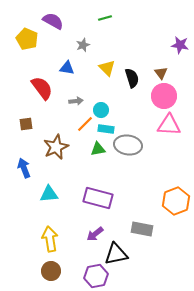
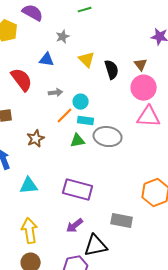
brown star: (56, 147) -> (36, 139), size x0.7

